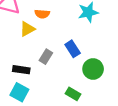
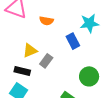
yellow triangle: (27, 29) -> (30, 51), moved
blue rectangle: (73, 49) -> (73, 41), moved

